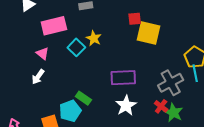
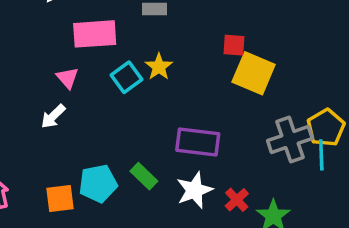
gray cross: (171, 83) -> (290, 139), moved
green rectangle: (83, 98) -> (144, 176), moved
red cross: (161, 106) -> (237, 200), moved

